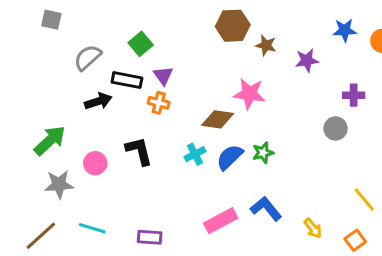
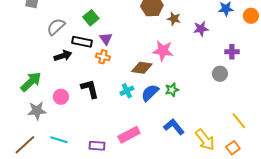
pink rectangle: (221, 221) -> (129, 135), moved
yellow arrow: (313, 228) -> (205, 140), size x1.6

